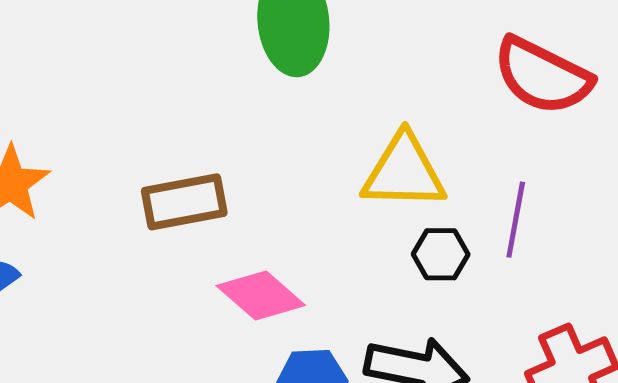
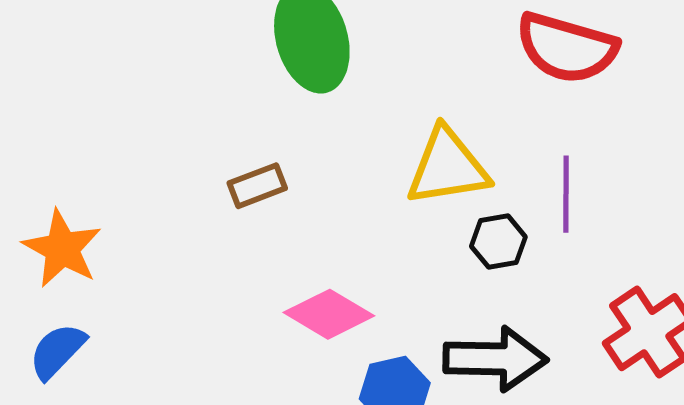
brown rectangle: (184, 202) -> (257, 186), moved, size x0.7

